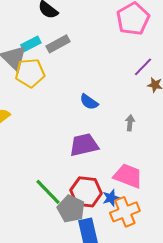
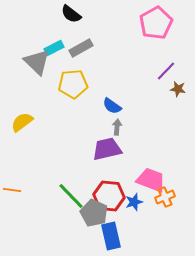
yellow pentagon: (30, 73) -> (73, 84), moved
gray arrow: (130, 123) -> (117, 127), moved
orange cross: (125, 212) -> (165, 197), moved, size x0.7

